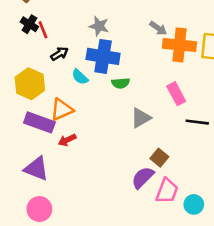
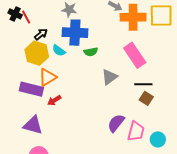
yellow hexagon: (30, 84) -> (37, 53), moved
pink rectangle: (176, 94) -> (135, 55), size x1.4
black line: (197, 122) -> (143, 84), moved
brown square: (159, 158) -> (146, 98), moved

